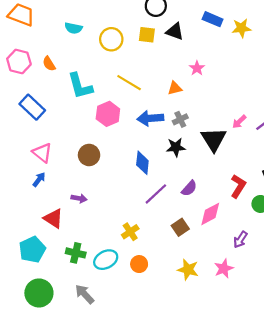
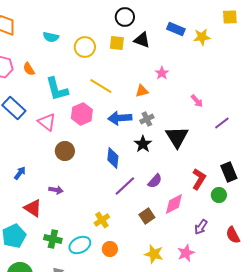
pink arrow: (239, 122) -> (197, 101), moved, turned -88
black star: (176, 147) -> (143, 144), turned -30
pink triangle: (42, 153) -> (47, 122), moved

